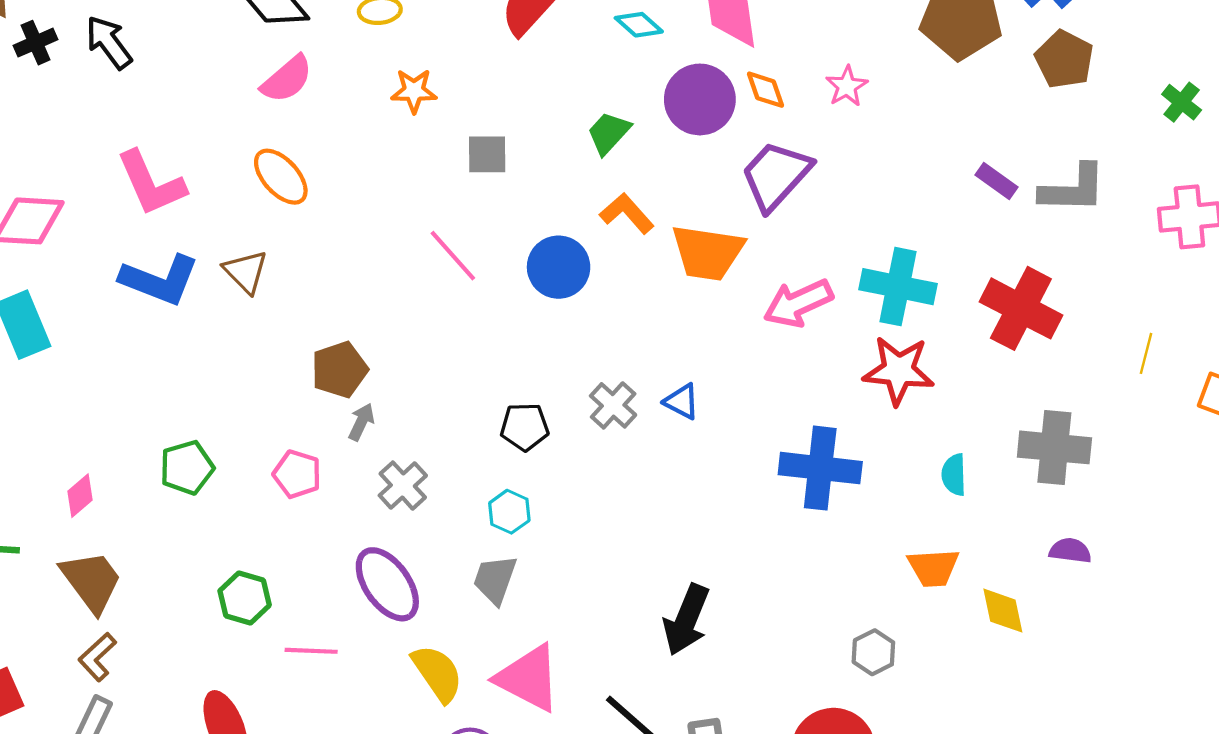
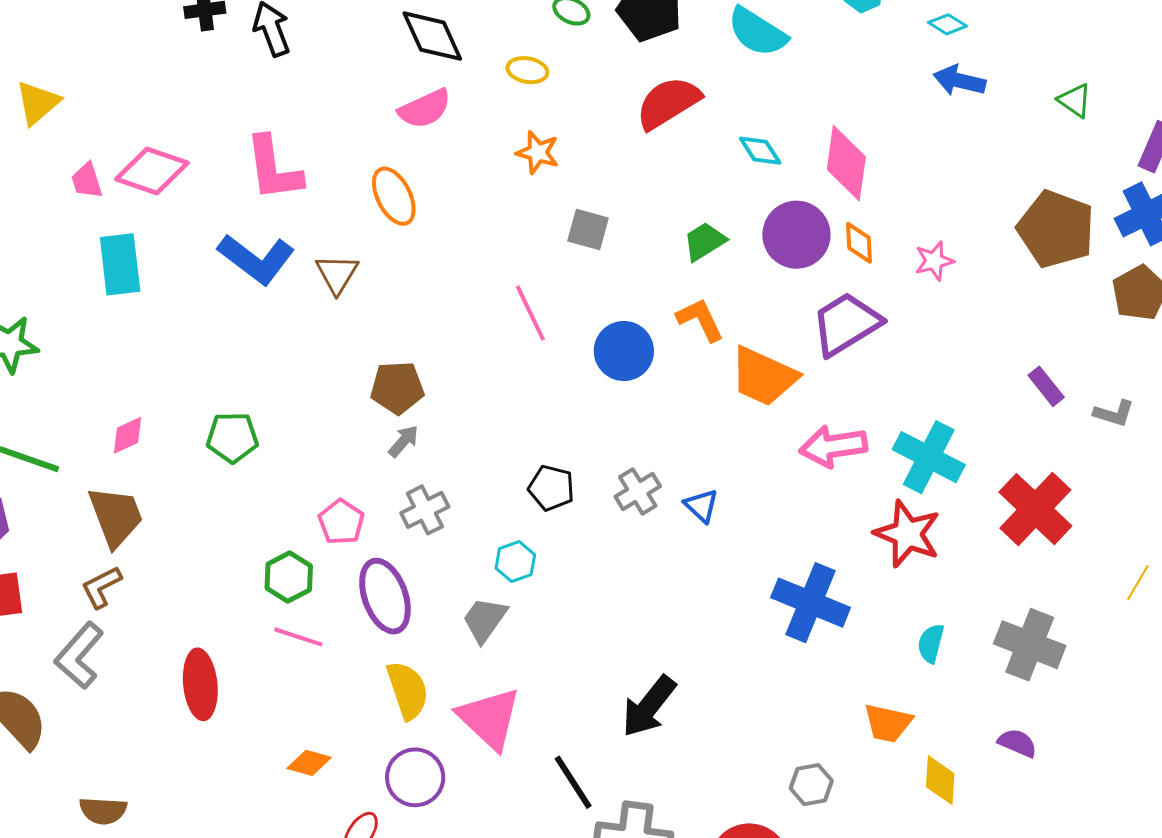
gray L-shape: (1073, 189) -> (1114, 413), size x0.6
pink pentagon: (297, 474) -> (341, 522), moved
green hexagon: (245, 598) -> (289, 577), moved

